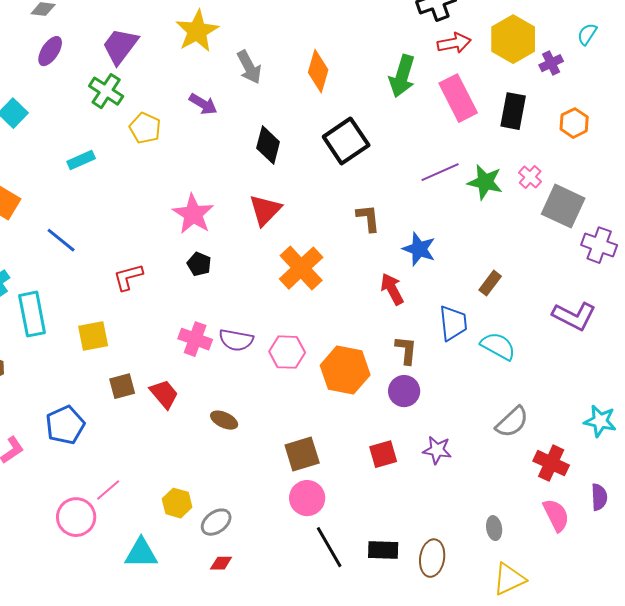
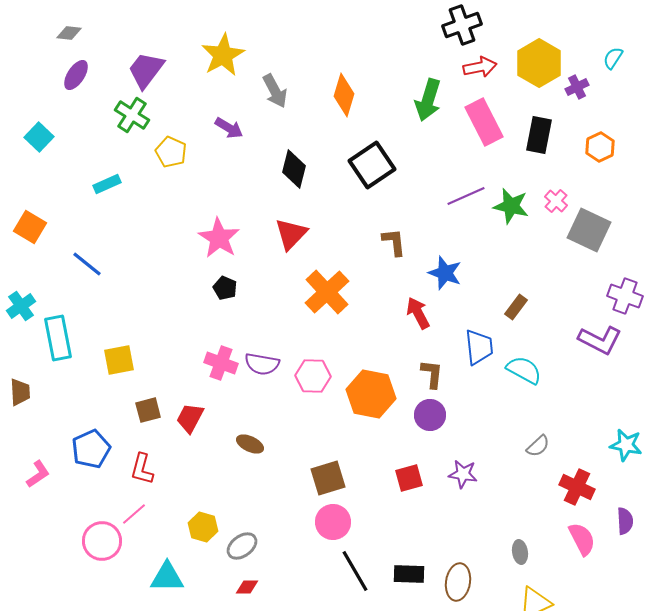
purple cross: (599, 245) -> (625, 296), moved
red L-shape: (128, 277) -> (142, 469), moved, turned -60
red trapezoid: (164, 394) -> (190, 418), turned -112
gray semicircle: (512, 422) -> (538, 446), size x0.7

